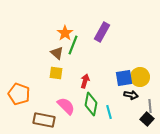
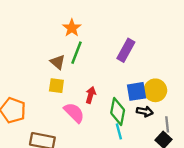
purple rectangle: (102, 32) -> (126, 50), moved
orange star: (65, 33) -> (72, 28), moved
green diamond: (91, 104) -> (118, 111), moved
pink semicircle: (66, 106) -> (74, 113), moved

